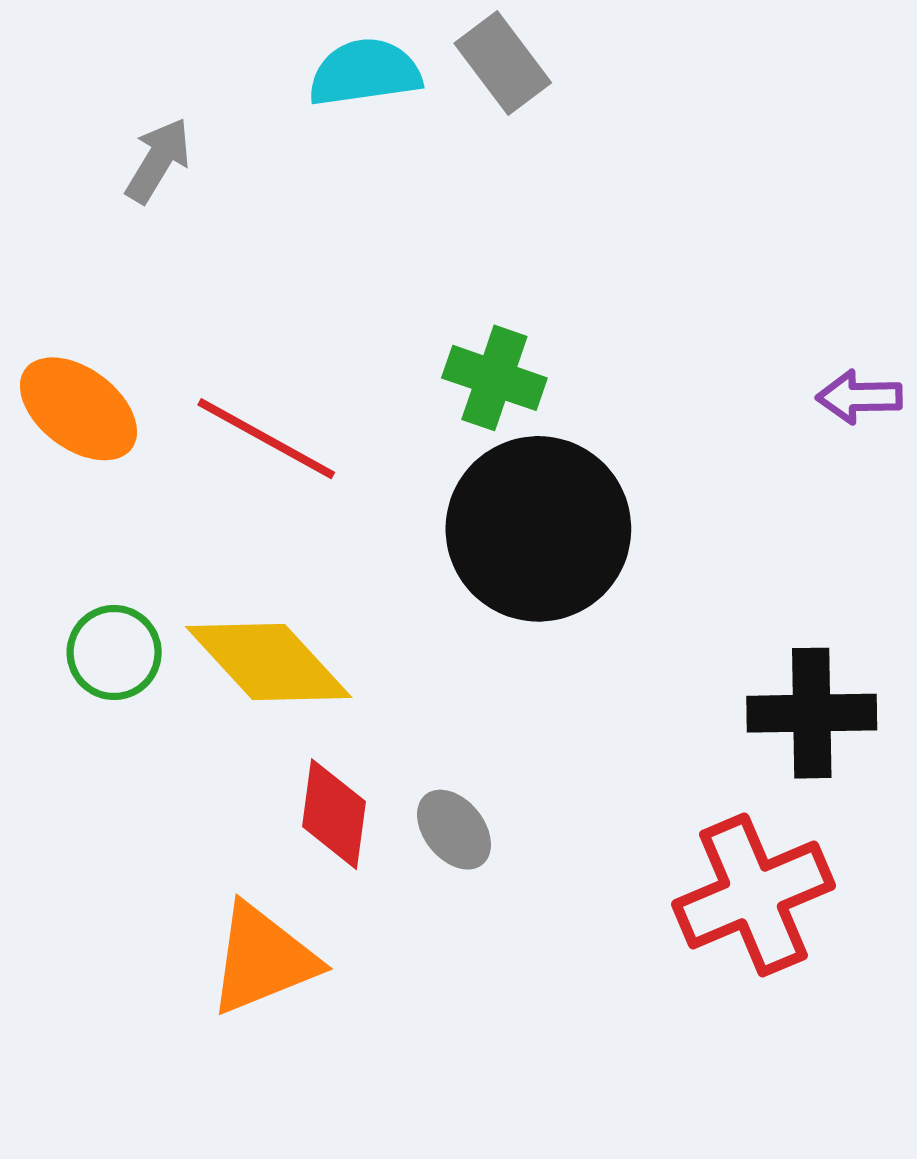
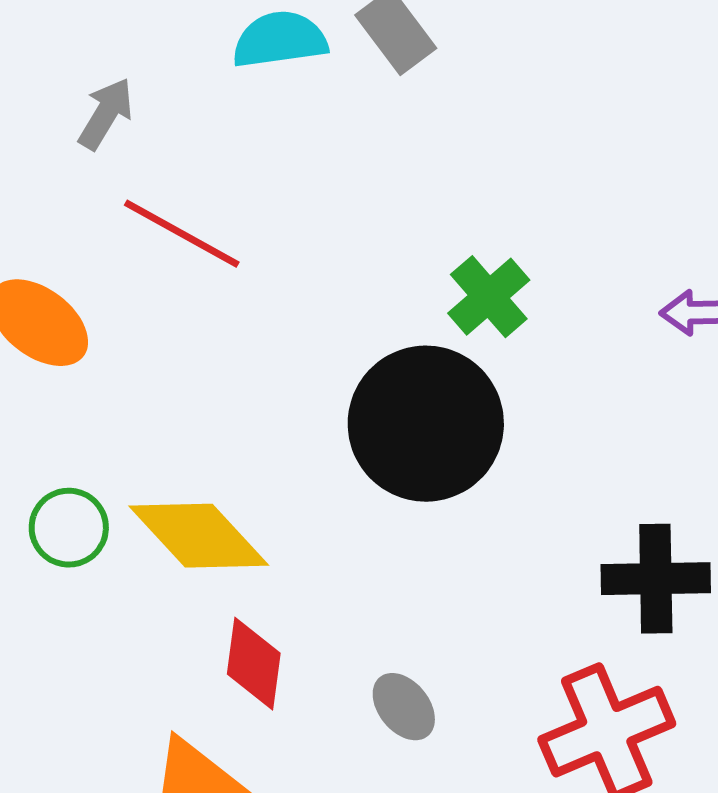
green cross: (494, 378) -> (489, 297), moved, turned 30
red line: (266, 439) -> (182, 234), moved
gray ellipse: (454, 830) -> (404, 707), moved

